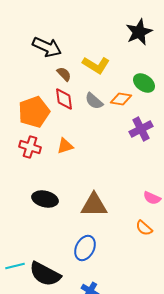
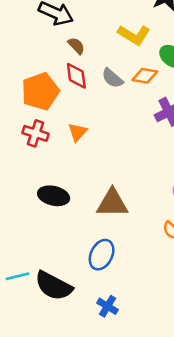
yellow L-shape: (96, 65) -> (134, 35), moved
orange triangle: (65, 146) -> (78, 132), turned -30

